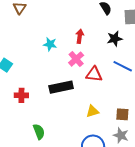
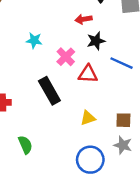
red arrow: (80, 36) -> (83, 19), moved, turned -104
black star: (115, 39) -> (96, 41), moved
black rectangle: (61, 87) -> (49, 91), turned 75

